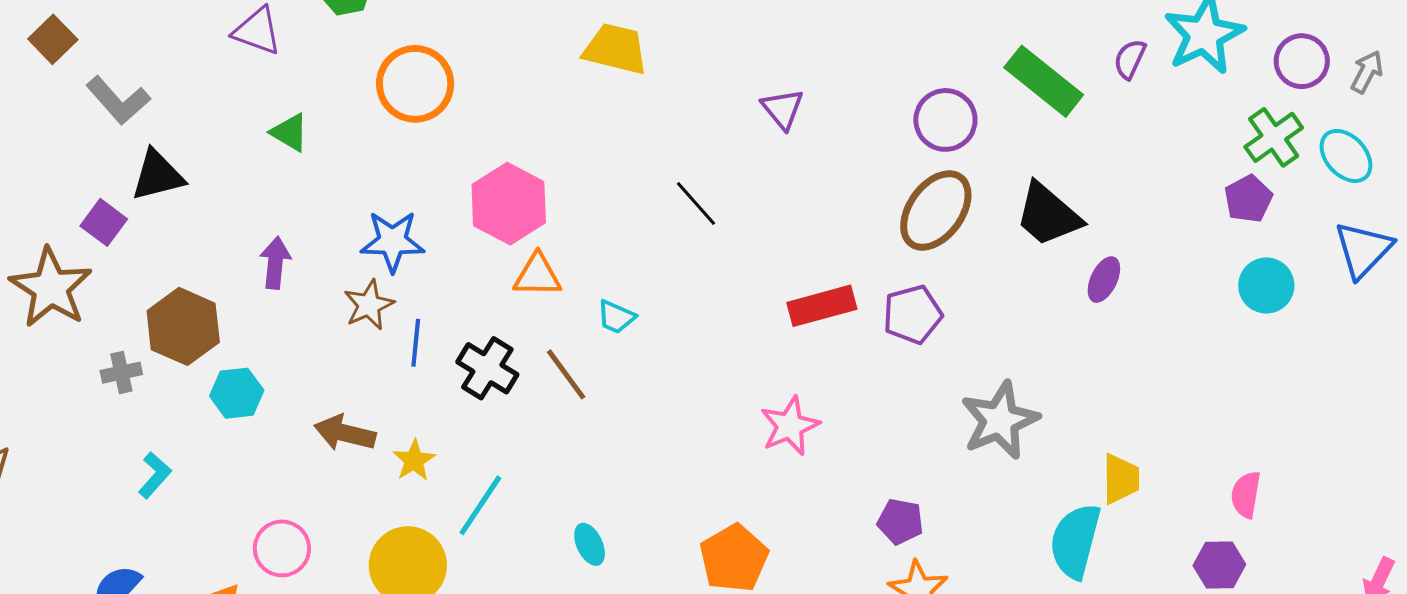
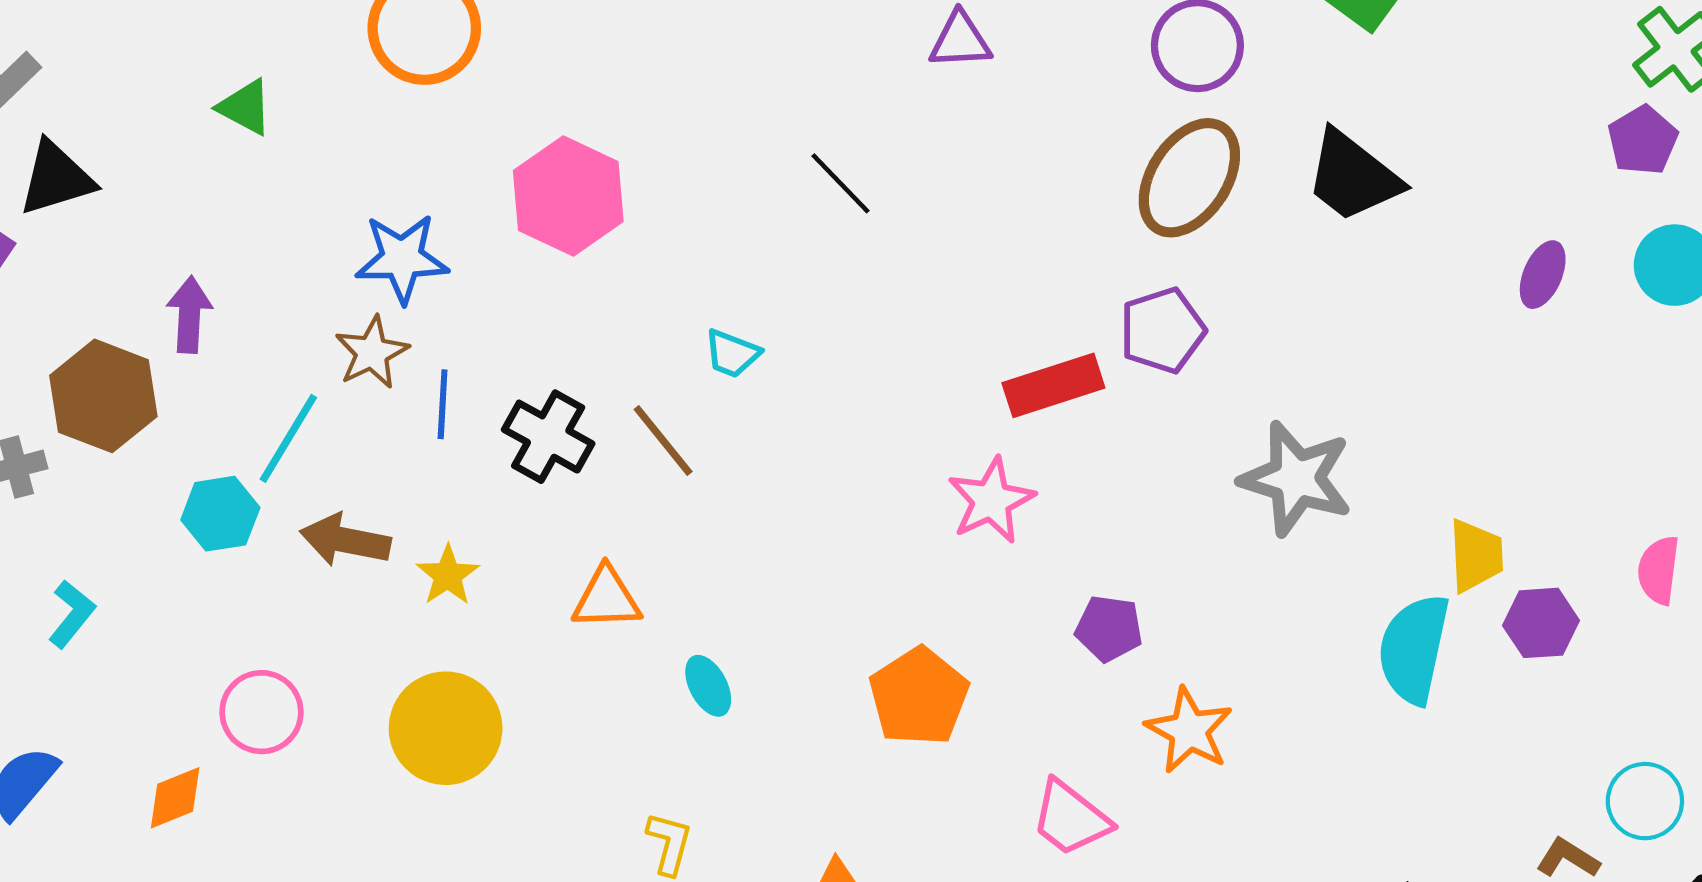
purple triangle: (783, 109) -> (960, 40), turned -51
purple arrow: (275, 263) -> (189, 315), moved
orange triangle: (538, 275) -> (607, 598), moved
purple ellipse: (1104, 280) -> (1543, 275), moved
red rectangle: (822, 306) -> (1053, 385), moved
cyan hexagon: (237, 393) -> (220, 514), moved
gray star: (1000, 420) -> (1296, 479), turned -30
cyan line: (480, 505) -> (288, 438), moved
purple pentagon: (900, 521) -> (1109, 628), moved
purple hexagon: (1219, 565) -> (1541, 623), moved

